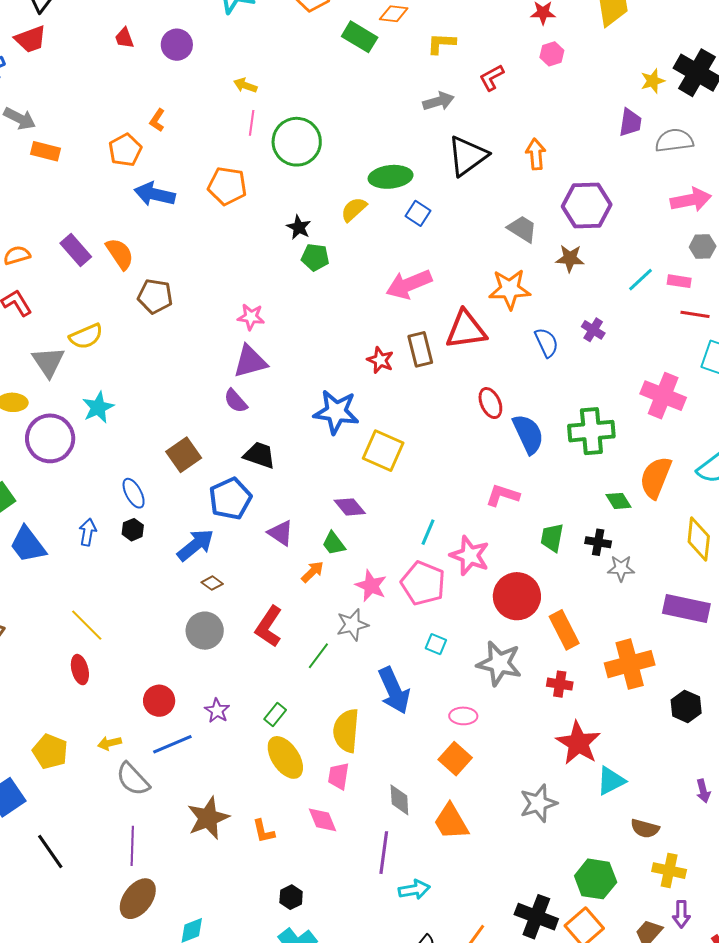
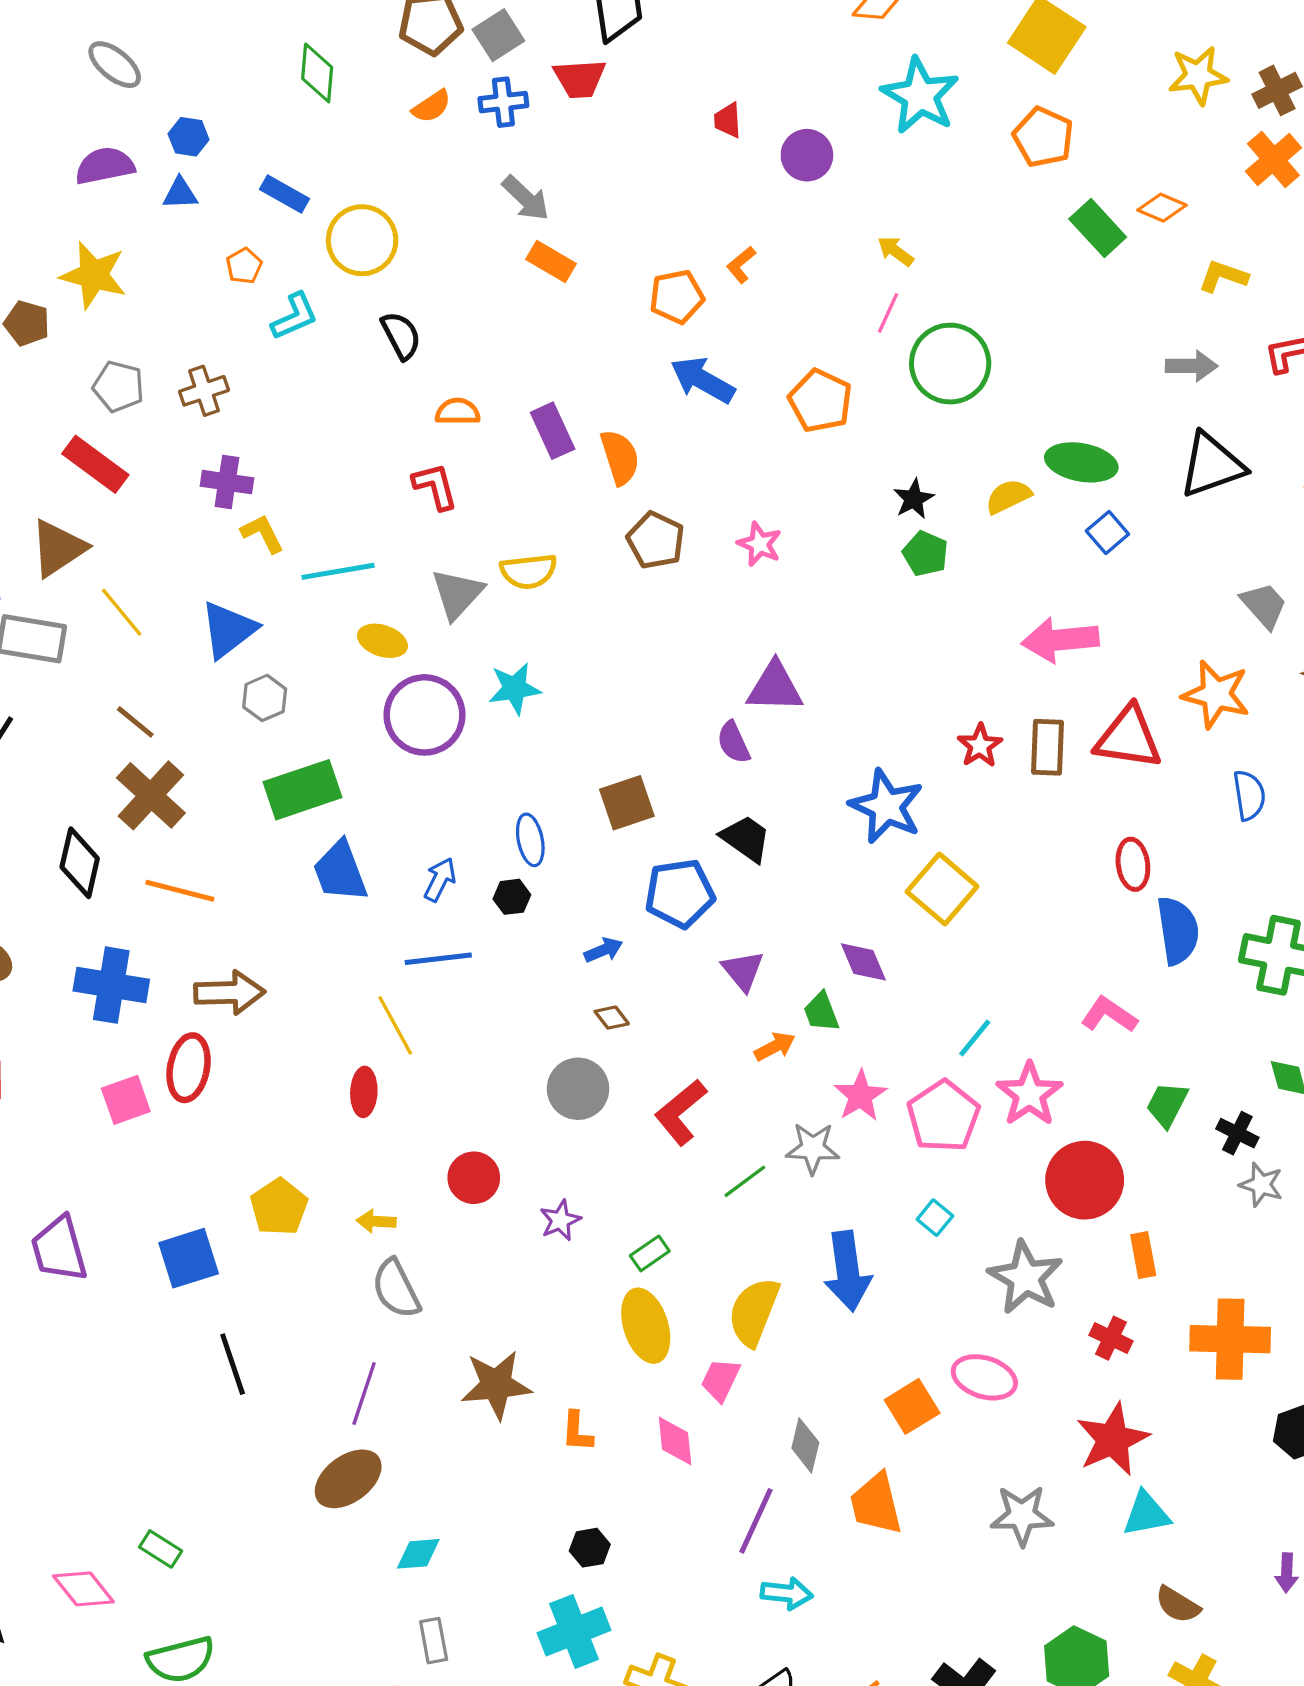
pink star: (251, 317) -> (759, 544), moved
blue arrow: (196, 545) -> (603, 950), size x0.6
orange rectangle: (564, 630) -> (1143, 1255), size x0.7
pink ellipse: (463, 716) -> (984, 1377), moved, size x1.4
blue line: (172, 744) -> (438, 959), moved

